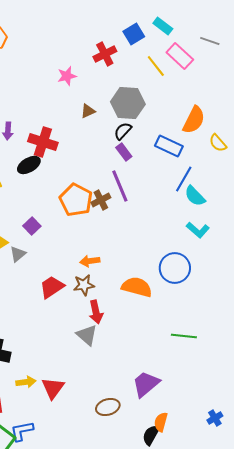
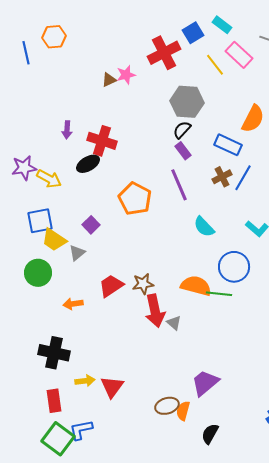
red cross: (105, 54) -> (164, 53), size x1.4
brown triangle: (88, 111) -> (109, 80), moved
cyan semicircle: (195, 196) -> (204, 227), moved
brown cross: (101, 200) -> (222, 177), moved
orange arrow: (90, 261) -> (73, 304), moved
red arrow: (96, 312) -> (155, 311), size x1.4
gray triangle: (87, 335) -> (174, 323), moved, size x0.7
green line: (184, 336) -> (219, 294), moved
orange semicircle: (161, 422) -> (183, 411), moved

